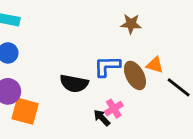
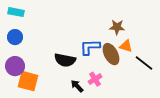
brown star: (131, 24) -> (117, 27), moved
black arrow: (102, 118) -> (77, 86), moved

